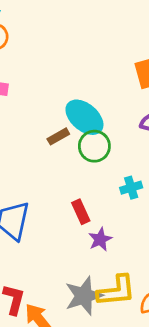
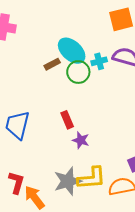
cyan cross: (131, 188) -> (99, 61), moved
purple star: (100, 239) -> (81, 140), turned -30

